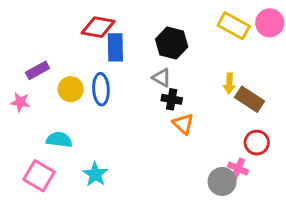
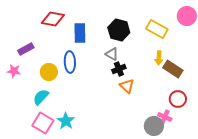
yellow rectangle: (234, 26) -> (157, 29), moved
red diamond: (98, 27) -> (53, 19), moved
yellow circle: (71, 89) -> (49, 72), moved
black cross: (172, 99) -> (119, 69), turned -32
cyan semicircle: (59, 140) -> (41, 97), turned -54
pink square: (39, 176) -> (43, 123), moved

